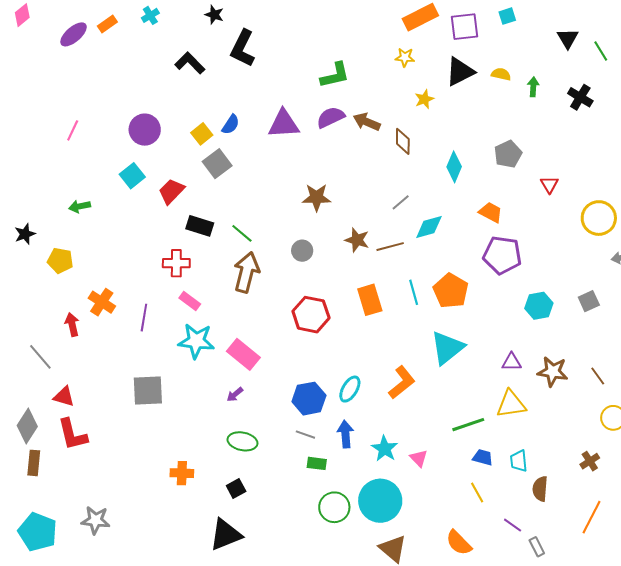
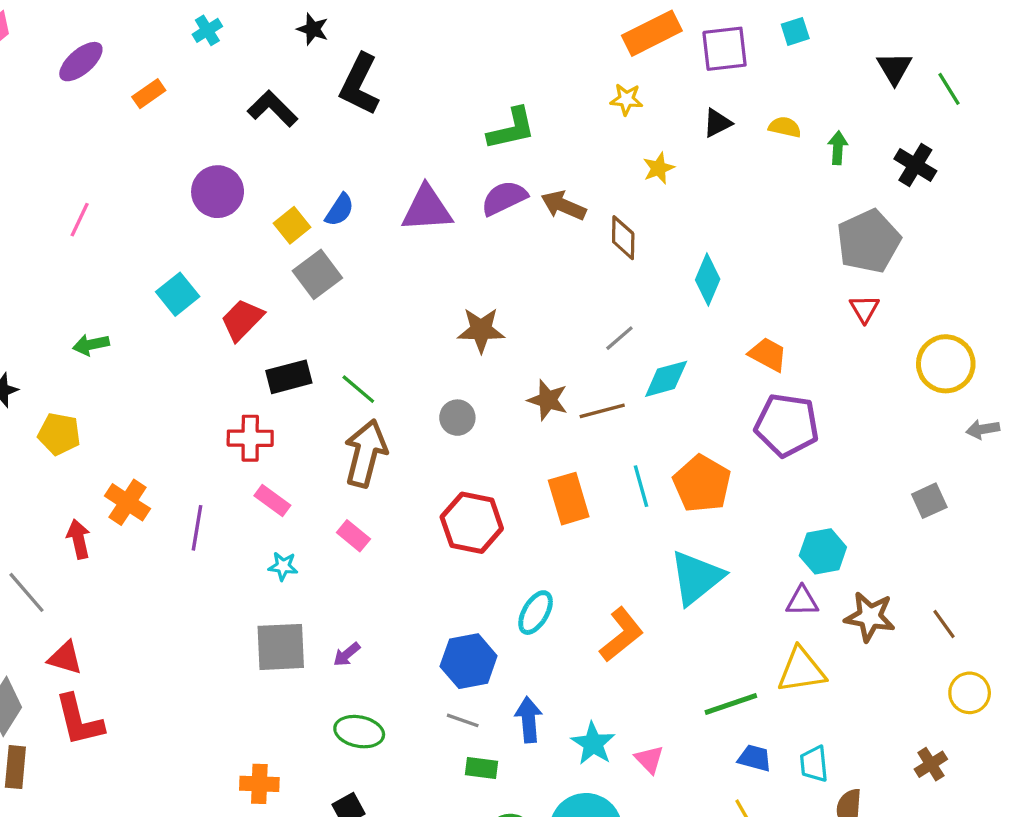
orange rectangle: (107, 24) -> (149, 94), moved
black triangle: (460, 72) -> (717, 123), size x0.6
purple circle: (145, 130) -> (218, 192), moved
gray pentagon: (508, 154) -> (869, 241), moved, size x1.4
black rectangle: (200, 226) -> (289, 377), turned -32
cyan hexagon: (539, 306) -> (823, 551), moved
cyan star: (196, 341) -> (283, 566), size x0.5
pink rectangle: (243, 354) -> (353, 536), moved, size x0.6
cyan ellipse: (350, 389) -> (536, 613), moved
gray square: (148, 391) -> (281, 647), moved

